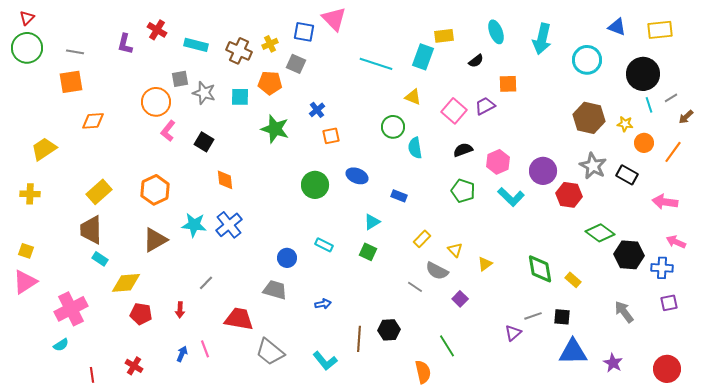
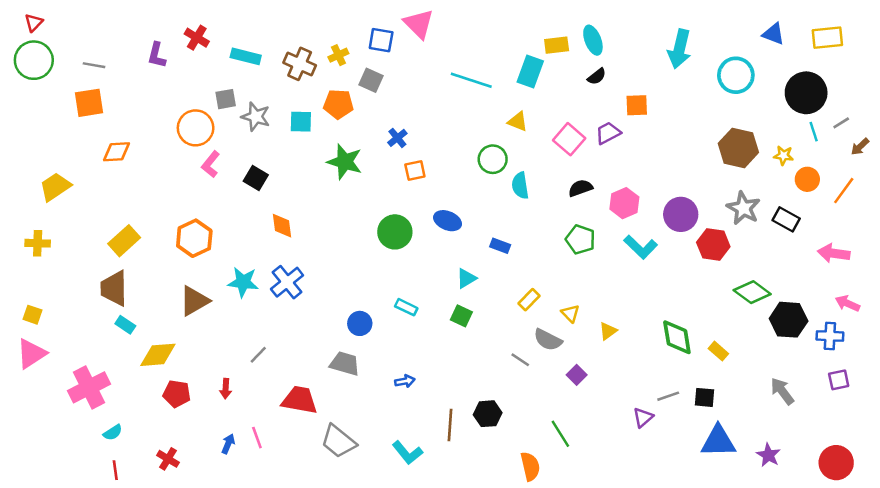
cyan ellipse: (496, 32) -> (593, 40), moved
cyan semicircle: (61, 345) -> (113, 433), moved

